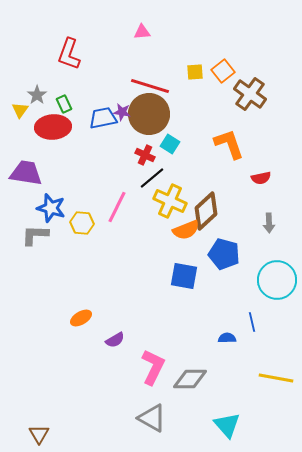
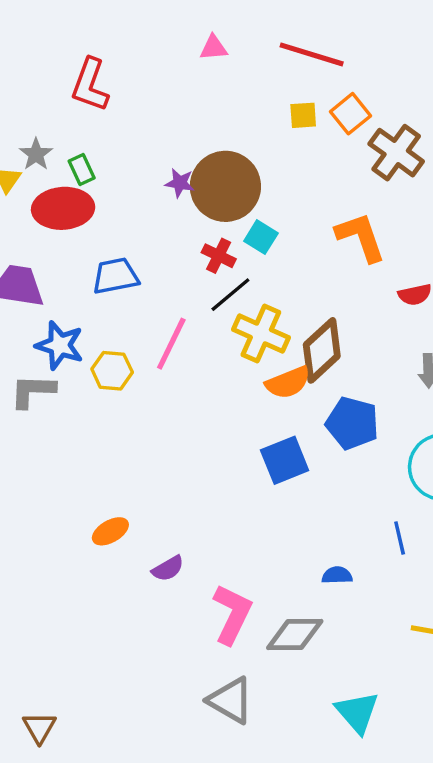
red line: (150, 86) -> (312, 54), moved
blue trapezoid: (103, 118) -> (115, 276), moved
blue square: (184, 276) -> (285, 460), turned -32
blue semicircle: (227, 338) -> (337, 575), moved

